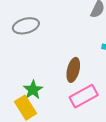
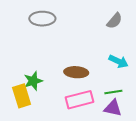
brown ellipse: (73, 70) -> (76, 72), turned 65

